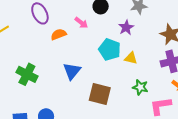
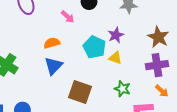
purple star: (126, 27) -> (116, 35), moved
orange semicircle: (59, 34) -> (52, 43), moved

